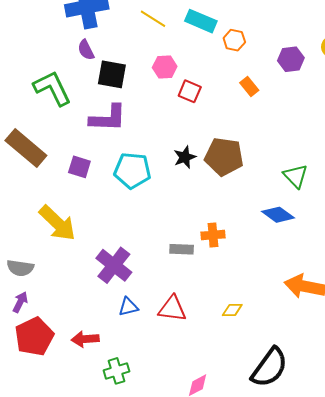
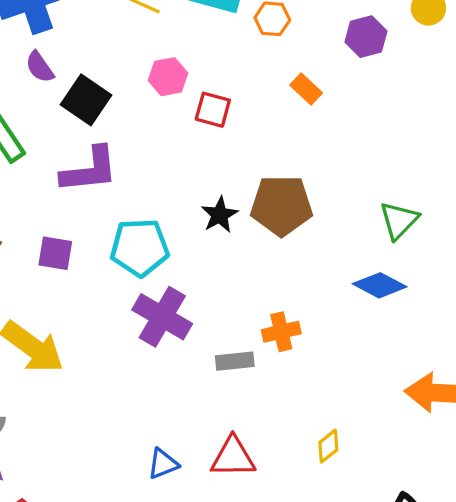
black square: (112, 74) -> (86, 100), turned 32
green triangle: (296, 176) -> (399, 220), turned 36
purple cross: (114, 265) -> (162, 317), moved
yellow diamond: (232, 310) -> (328, 446), turned -30

